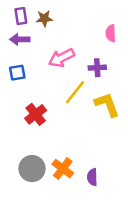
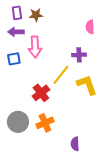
pink arrow: (62, 58) -> (35, 47), moved, turned -65
red cross: (36, 114) -> (41, 93), moved
gray circle: (32, 169) -> (18, 122), moved
orange cross: (63, 169) -> (45, 123), moved, turned 30

